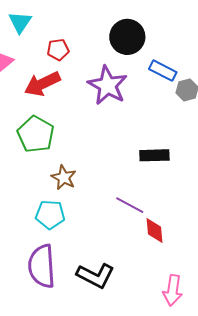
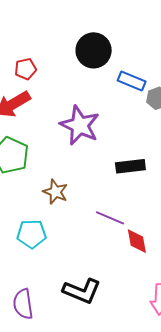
purple star: (108, 85) -> (80, 125), moved
brown star: (64, 178) -> (55, 192), moved
purple semicircle: (42, 266) -> (23, 304), moved, size x0.7

